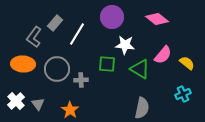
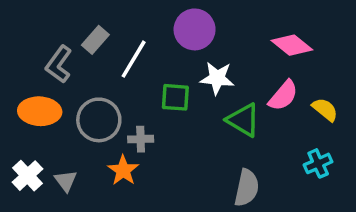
pink diamond: (157, 19) -> (292, 45), moved
green square: (107, 64) -> (175, 97), moved
orange star: (70, 110) -> (123, 170), moved

